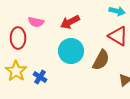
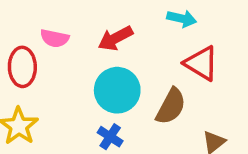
cyan arrow: (117, 11) -> (182, 19), moved
blue cross: (40, 77) -> (110, 137), moved

